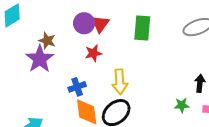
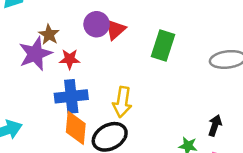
red star: (93, 53) -> (70, 59), moved
blue cross: (77, 87) -> (71, 96), size x1.5

